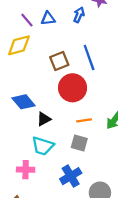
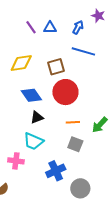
yellow diamond: (19, 45) -> (21, 63), moved
blue line: (89, 57) -> (83, 51), moved, turned -60
blue diamond: (23, 102) -> (31, 95), moved
gray square: (79, 143) -> (75, 144), moved

